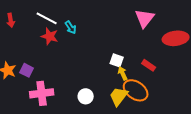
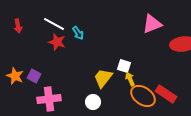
pink triangle: (145, 18) -> (152, 24), turned 30
red rectangle: (149, 65) -> (166, 94), moved, size x1.5
yellow trapezoid: (119, 96) -> (103, 78), moved

